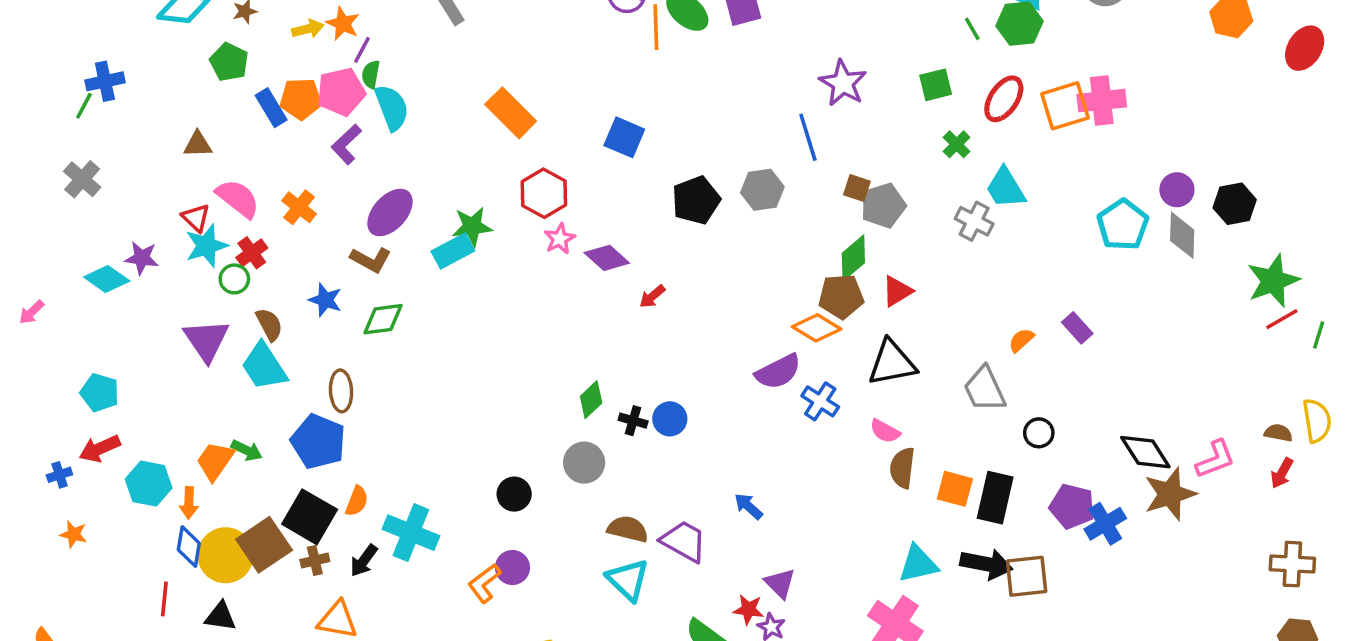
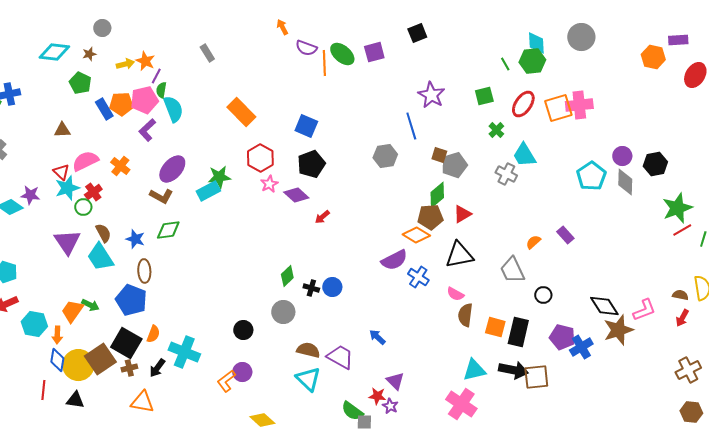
pink semicircle: (238, 199) -> (85, 161), turned -64
black pentagon: (696, 200) -> (311, 164), moved
blue star: (325, 300) -> (135, 239), moved
brown cross: (1292, 564) -> (688, 370), turned -30

